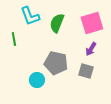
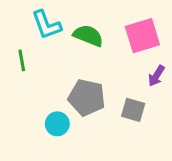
green semicircle: (57, 23) -> (88, 36), turned 90
purple arrow: (91, 49) -> (156, 76), moved

